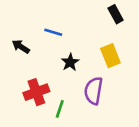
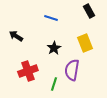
blue line: (53, 32) -> (51, 18), moved
green line: (60, 109) -> (54, 84), moved

